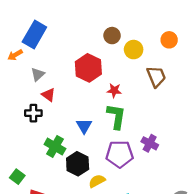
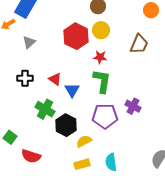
yellow circle: (134, 50) -> (101, 30), moved
brown trapezoid: (156, 76) -> (139, 44), turned 45
red triangle: (48, 95) -> (55, 79), moved

